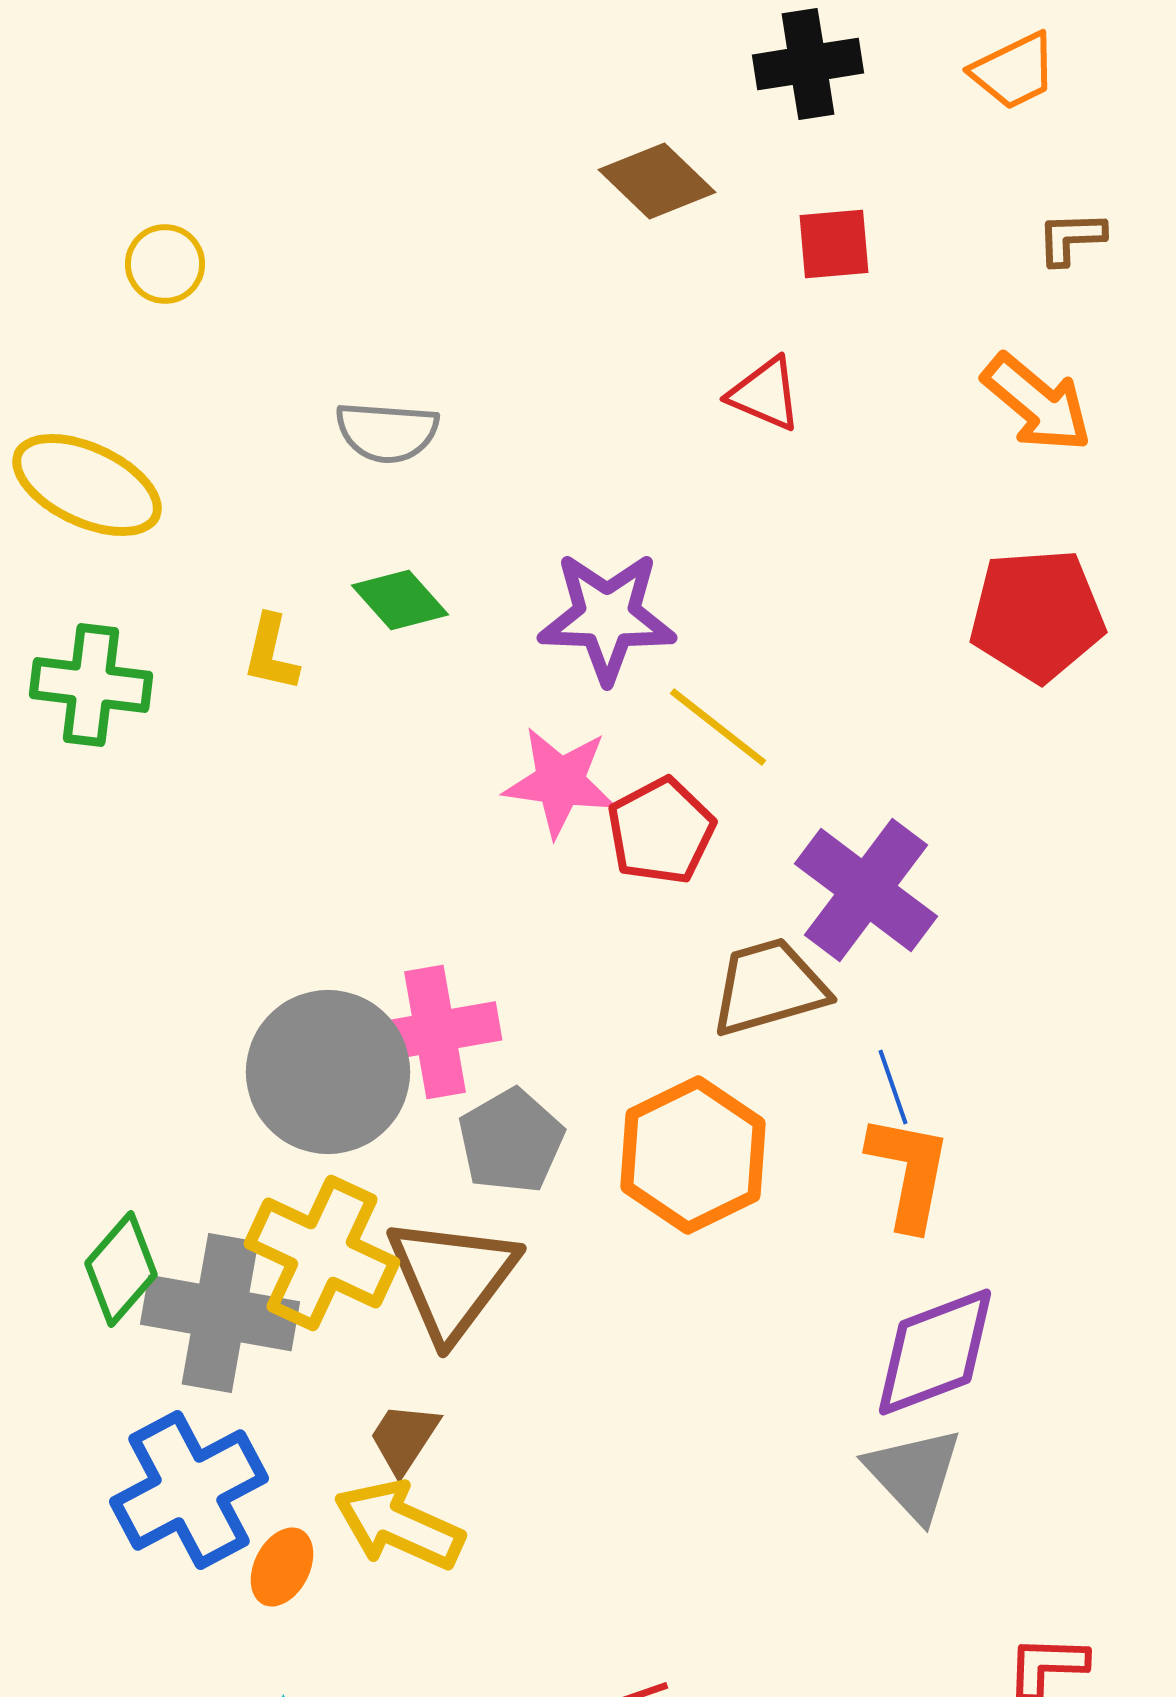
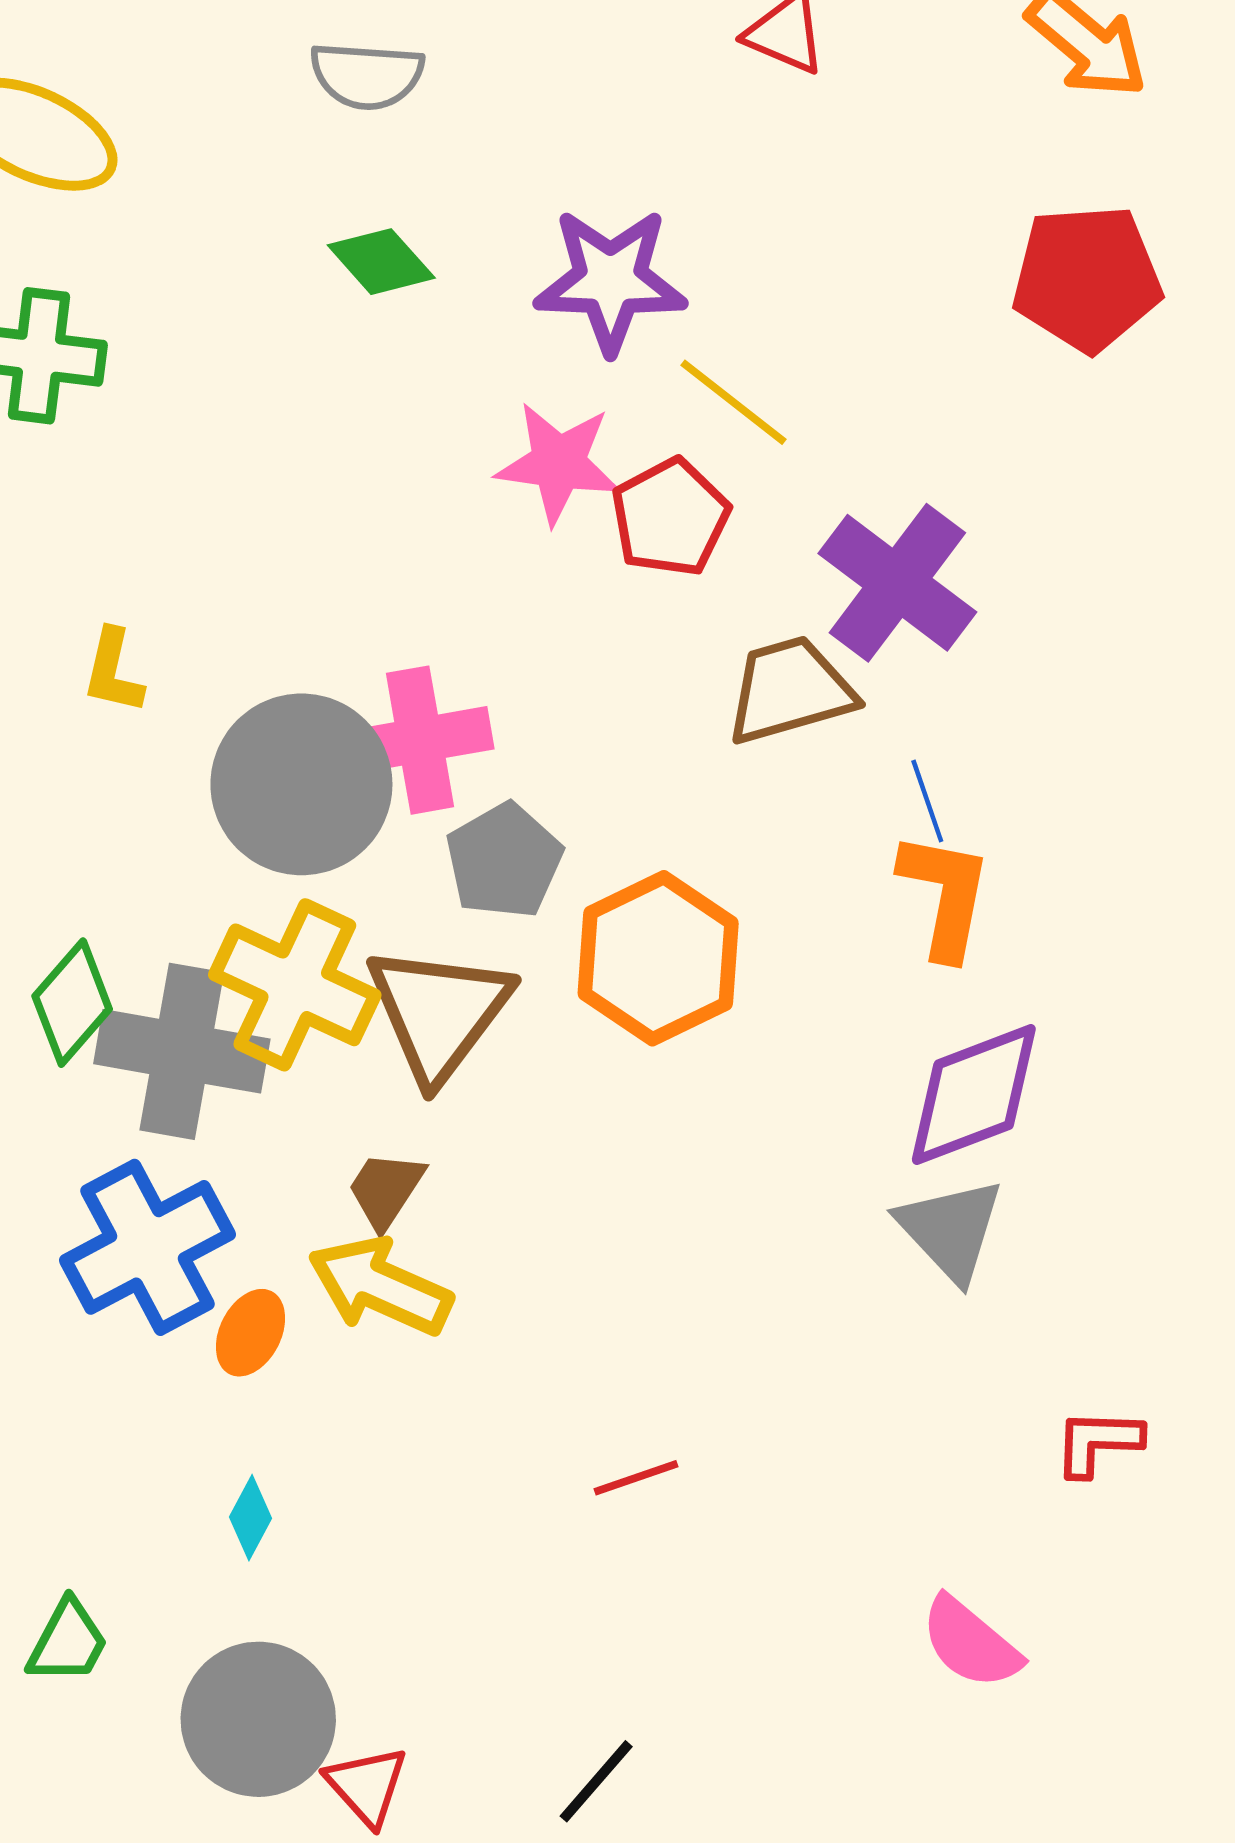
yellow L-shape: (271, 653) -> (113, 671), moved
orange hexagon: (693, 1155) -> (658, 958), moved

